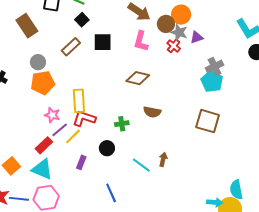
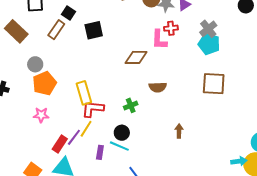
pink L-shape: (141, 41) -> (159, 40), moved
red cross: (174, 46) -> (171, 28), moved, turned -32
brown rectangle: (71, 47) -> (56, 30), moved
pink star: (52, 115) -> (41, 115), moved
purple line: (60, 130) -> (74, 137), moved
cyan line: (141, 165) -> (119, 146), moved

